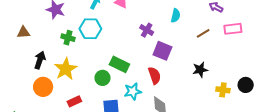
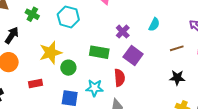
green cross: (68, 38) -> (32, 14), moved
green rectangle: (119, 64) -> (99, 52), moved, turned -30
yellow star: (66, 69) -> (51, 53), moved
black star: (200, 70) -> (177, 78), moved

